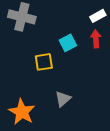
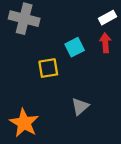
gray triangle: (63, 99) -> (80, 106), moved

